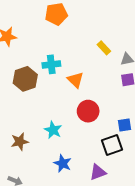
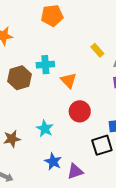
purple triangle: (98, 172) -> (75, 171), moved

